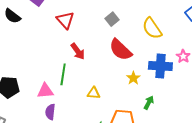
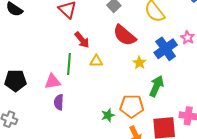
blue cross: (160, 66) -> (166, 49), turned -35
yellow triangle: (94, 93) -> (96, 61), moved
green arrow: (149, 103) -> (156, 86), size x1.5

